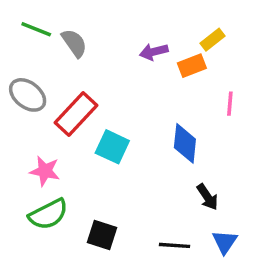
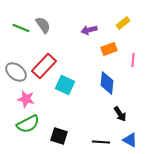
green line: (36, 29) -> (21, 28), moved
orange rectangle: (192, 66) -> (109, 49), moved
gray ellipse: (28, 95) -> (16, 72), moved
blue triangle: (225, 242) -> (130, 140), turned -35

